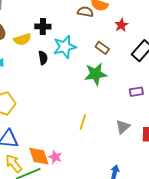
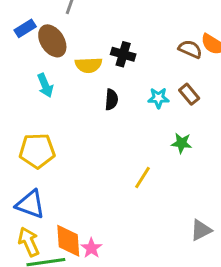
cyan star: (65, 47) -> (158, 98), moved, size x0.6
brown rectangle: (102, 48) -> (189, 94), moved
green star: (96, 74) -> (182, 143), size x0.6
yellow line: (83, 122) -> (143, 177), moved

